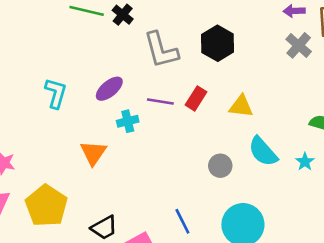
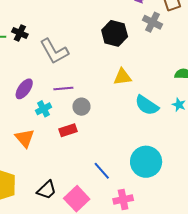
black hexagon: (218, 43) -> (115, 33), moved
red rectangle: (196, 98) -> (68, 130), moved, turned 54
gray circle: (220, 166) -> (81, 107), moved

